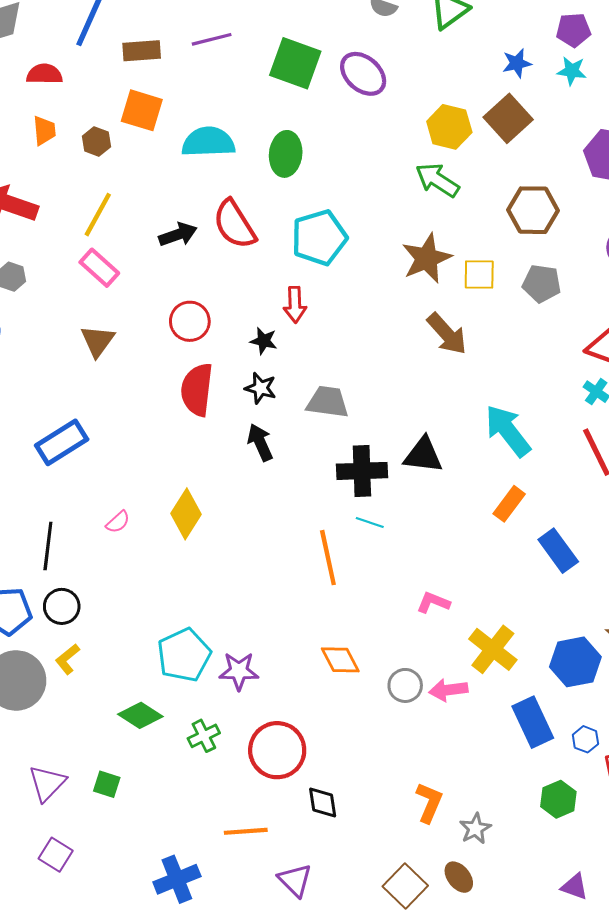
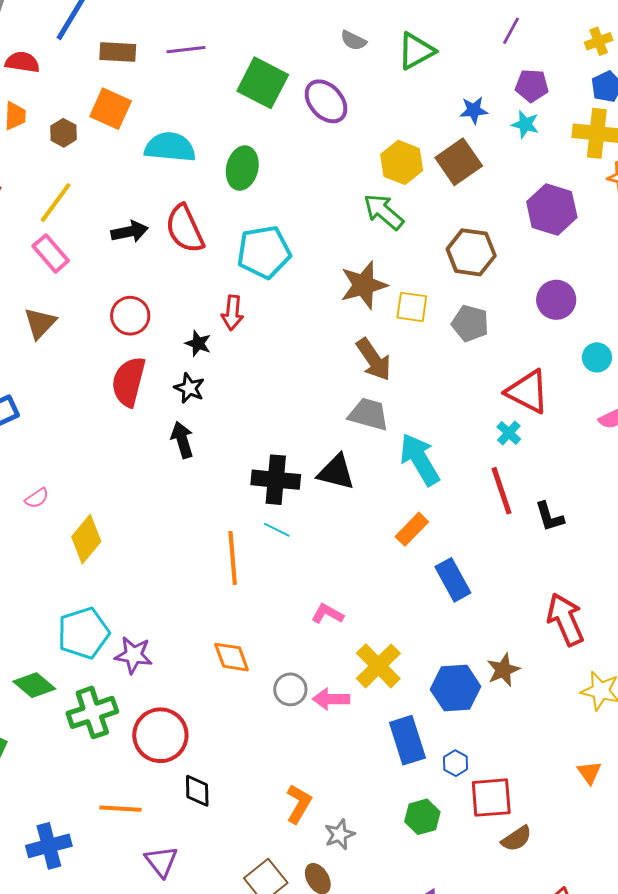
gray trapezoid: (328, 402) -> (368, 414), moved
yellow diamond: (186, 514) -> (86, 539), moved
green cross: (204, 736) -> (92, 712), size x1.6

